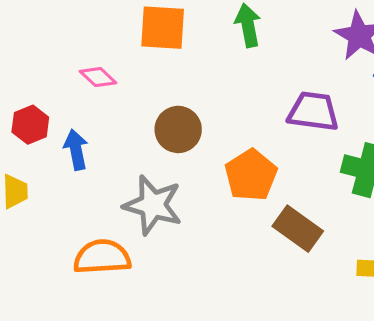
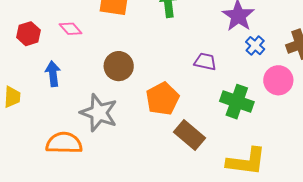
purple trapezoid: (313, 111) -> (205, 62), size x0.7
red hexagon: (30, 125) -> (28, 34), moved

